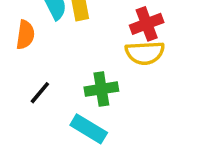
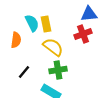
yellow semicircle: (145, 53) -> (53, 47), moved, turned -140

